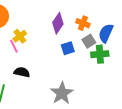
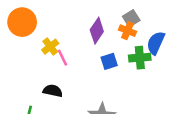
gray square: (89, 41) -> (131, 18), moved
pink line: (14, 46) -> (63, 58), moved
green cross: (100, 54) -> (140, 58), moved

